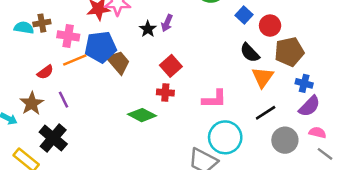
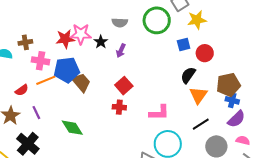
blue square: (244, 15) -> (184, 45), turned 32
brown cross: (42, 23) -> (25, 42), moved
black star: (148, 29) -> (101, 42), moved
brown pentagon: (289, 52) -> (228, 85), moved
black semicircle: (250, 53) -> (188, 75), turned 78
green diamond: (142, 115) -> (72, 128), moved, turned 30

